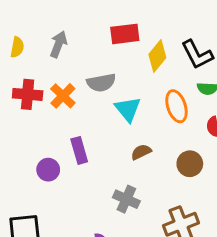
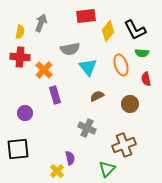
yellow semicircle: (17, 47) -> (20, 32), moved
orange cross: (63, 96) -> (44, 70), moved
purple circle: (48, 170) -> (25, 113), moved

